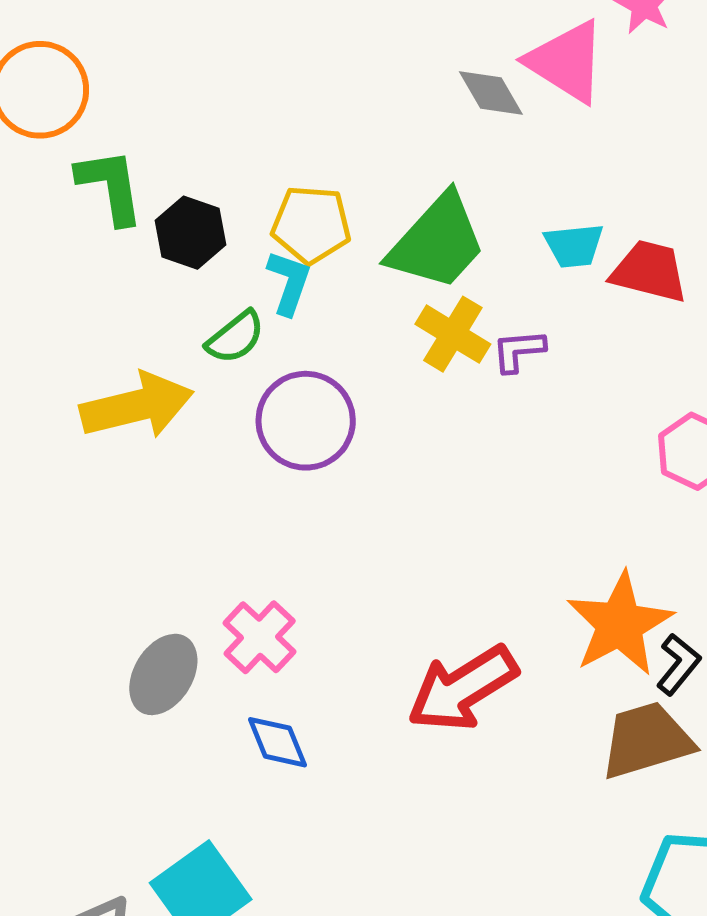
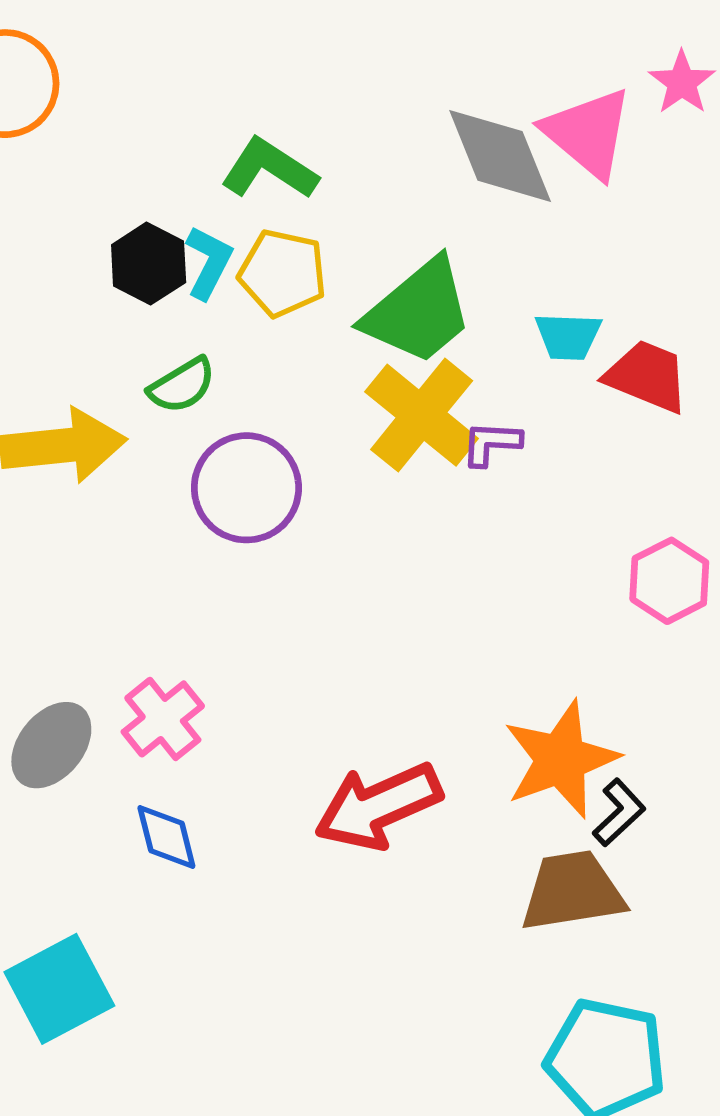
gray diamond: (491, 93) -> (500, 156), size x1.6
green L-shape: (110, 186) -> (269, 169), moved, turned -56
cyan L-shape: (289, 283) -> (209, 262), moved
yellow cross: (453, 334) -> (422, 415), size x1.4

